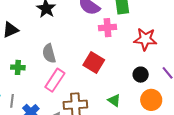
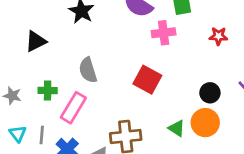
red star: (145, 39) -> (218, 36), moved, size x0.6
pink rectangle: (55, 80) -> (73, 108), moved
orange circle: (151, 100) -> (205, 123), moved

